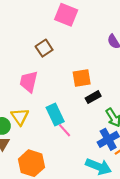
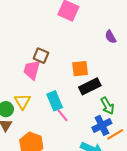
brown square: (44, 48) -> (41, 56), moved, turned -35
black rectangle: (93, 97) -> (90, 86), size x1.5

